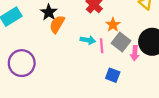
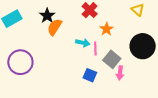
gray square: (121, 42) -> (112, 59), moved
pink arrow: (135, 53) -> (120, 73), moved
blue square: (113, 75) -> (90, 75), moved

